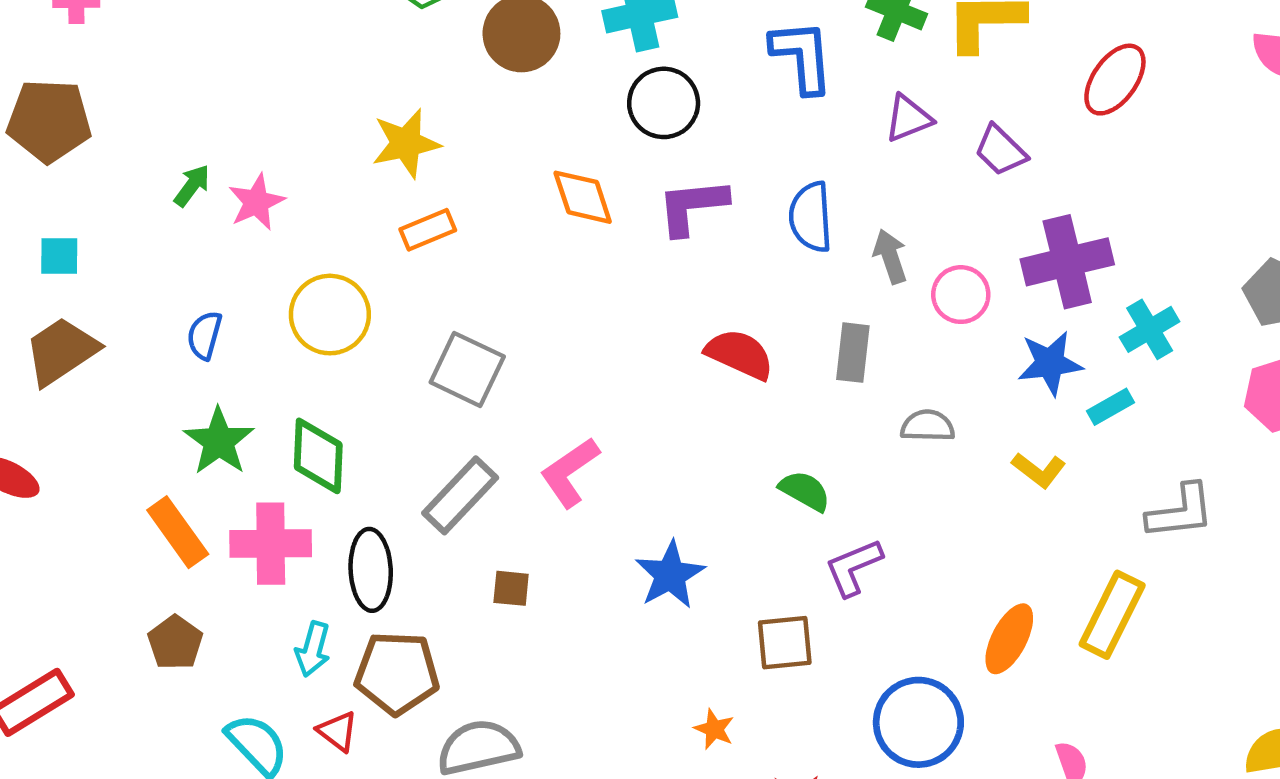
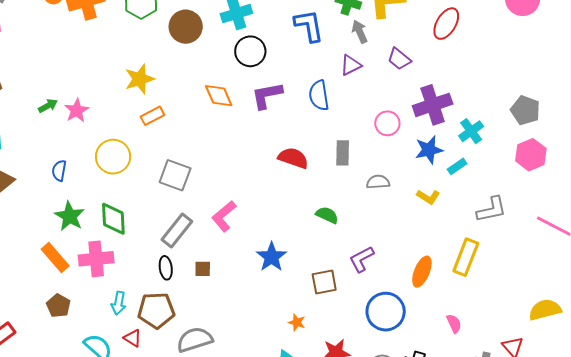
purple triangle: (908, 118) -> (351, 65), moved
green arrow: (192, 186) -> (48, 106), turned 30
gray arrow: (890, 256) -> (360, 32), moved
purple L-shape: (854, 567) -> (362, 259), moved
black ellipse: (371, 570) -> (166, 268), moved, size x0.7

